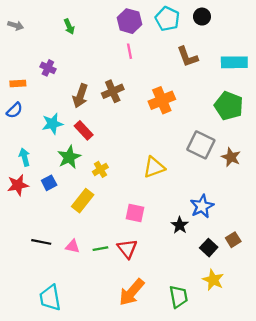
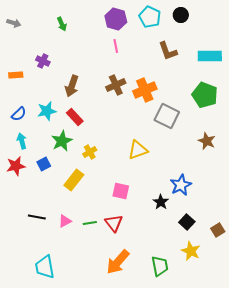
brown cross: (113, 91) -> (116, 85), moved
blue semicircle: (15, 110) -> (19, 114), moved
gray square: (201, 145) -> (167, 116), moved
brown square: (233, 240) -> (218, 230), moved
pink triangle: (73, 246) -> (65, 221), turned -40

